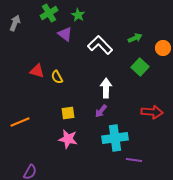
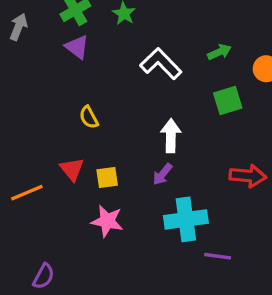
purple triangle: (65, 34) -> (77, 47), moved
green square: (140, 67) -> (228, 101), turned 30
red triangle: (37, 71) -> (72, 169), moved, turned 35

